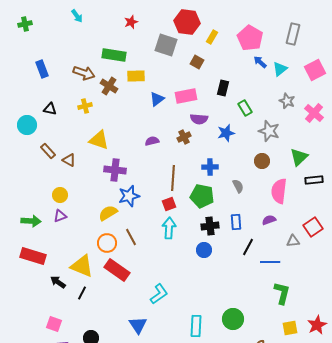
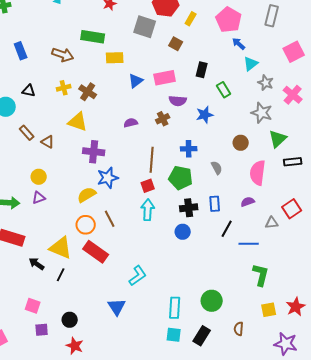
cyan triangle: (280, 69) -> (251, 64), moved
brown cross: (109, 86) -> (88, 92), moved
gray star: (269, 131) -> (262, 113), moved

